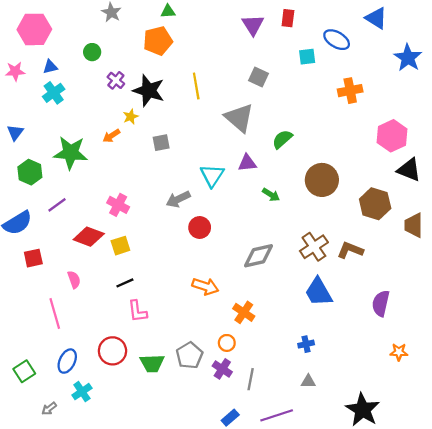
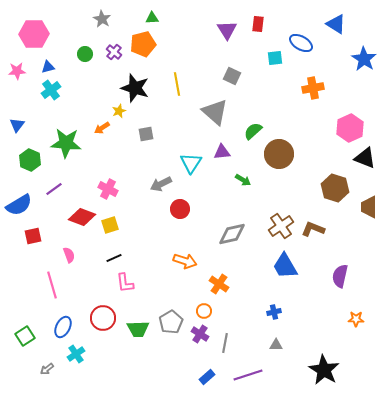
purple cross: (116, 80) -> (114, 52), moved
brown circle: (322, 180) -> (279, 154), moved

